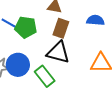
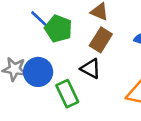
black triangle: (58, 52) -> (91, 69), size x0.7

